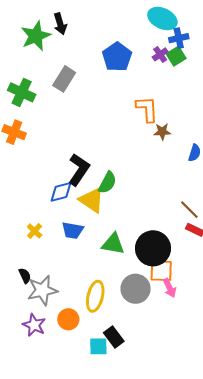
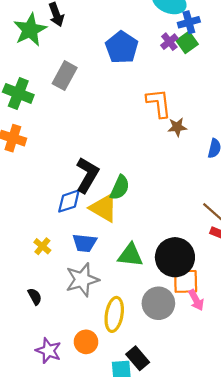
gray star: (42, 290) -> (82, 280), moved

